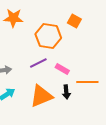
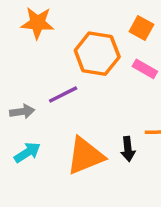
purple line: (38, 63) -> (63, 94), moved
pink rectangle: (62, 69) -> (145, 69), moved

